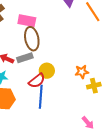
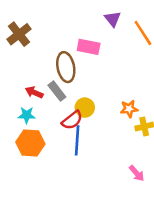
pink rectangle: (27, 21) -> (89, 47), moved
gray rectangle: (25, 58) -> (57, 91), turned 70

